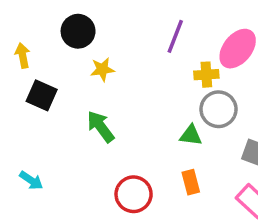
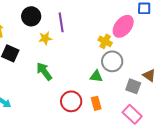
purple line: (175, 36) -> (61, 22), moved, turned -30
yellow cross: (206, 75) -> (105, 41), turned 32
red circle: (134, 194) -> (71, 101), moved

